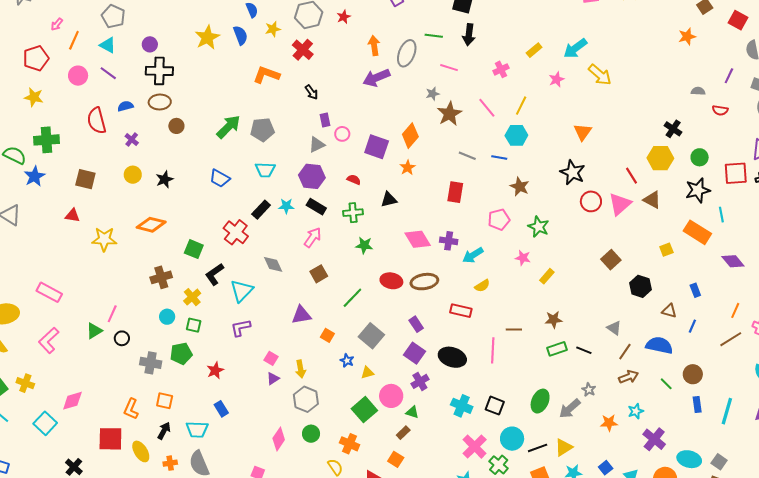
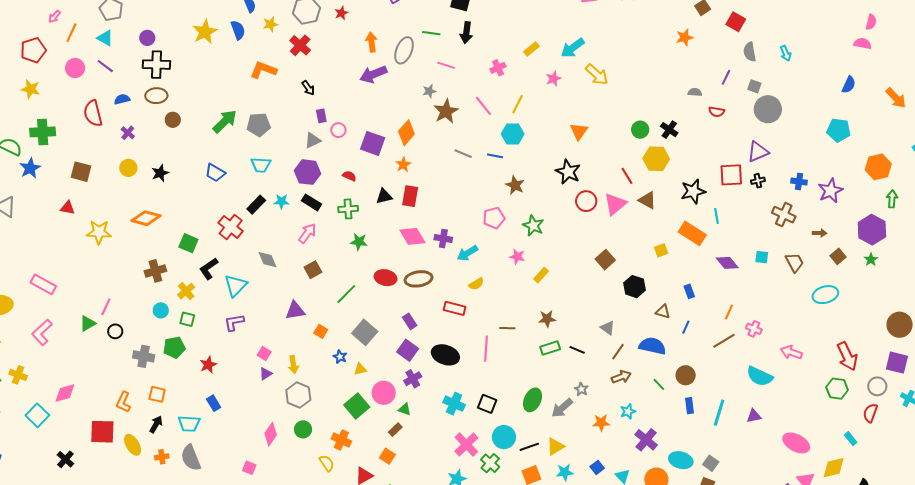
green circle: (700, 157) -> (640, 130), moved
red rectangle: (455, 192) -> (410, 196), moved

